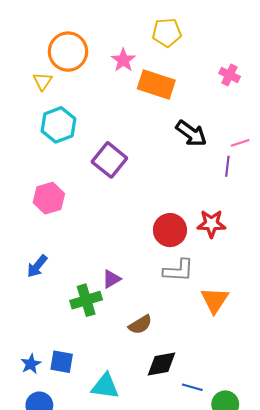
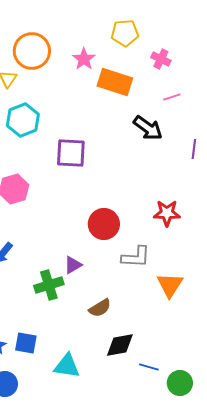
pink cross: (229, 75) -> (161, 59), moved
pink line: (240, 143) -> (172, 97), moved
purple square: (109, 160) -> (71, 153), turned -36
purple line: (227, 166) -> (194, 149), moved
red circle: (170, 230) -> (104, 224), moved

